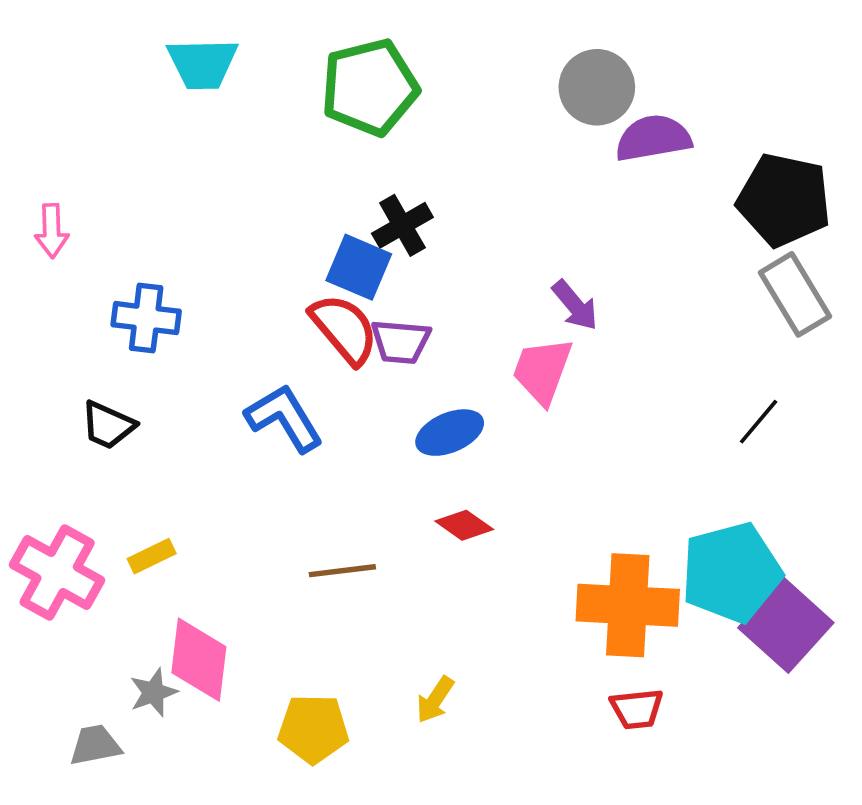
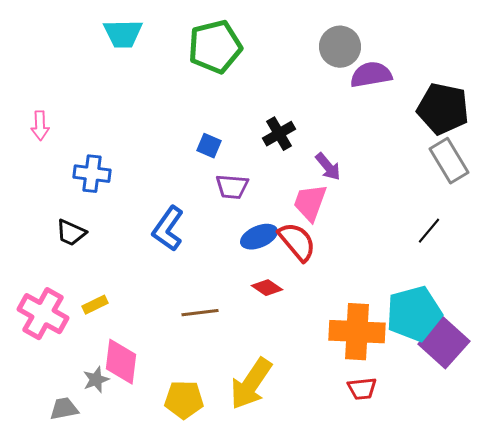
black cross: (402, 225) -> (279, 134), moved
blue square: (359, 267) -> (209, 146), size x0.7
red semicircle: (344, 329) -> (297, 242), moved
blue L-shape: (284, 418) -> (168, 229), turned -114
yellow arrow: (435, 700) -> (251, 384), size x2.0

